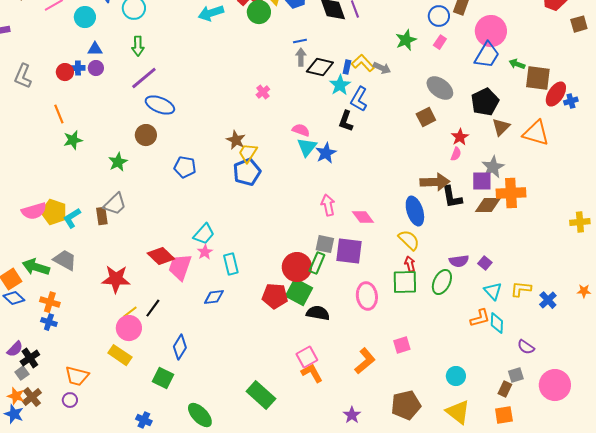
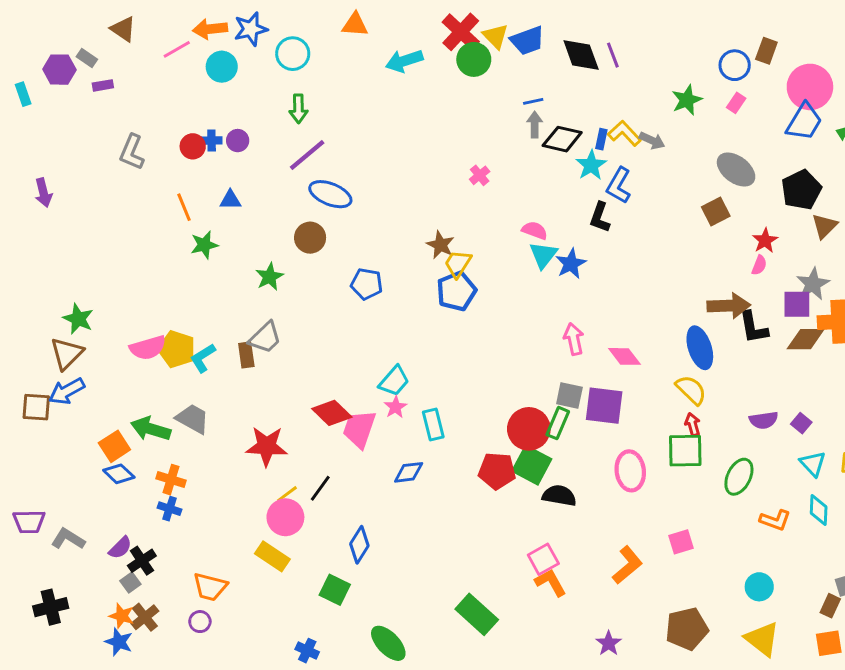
blue triangle: (95, 49) -> (230, 200), moved
green ellipse: (442, 282) -> (739, 477), moved
orange L-shape: (480, 318) -> (775, 520), moved, turned 35

